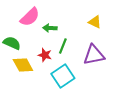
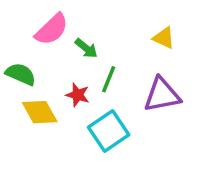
green arrow: (50, 28) -> (86, 48), turned -144

